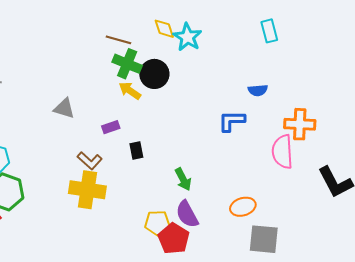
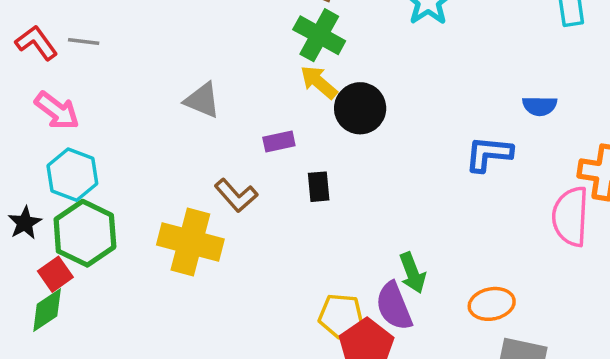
black circle: (154, 74) -> (360, 108), moved
green arrow: (183, 179) -> (412, 273), moved
yellow cross: (87, 190) -> (190, 242), moved

